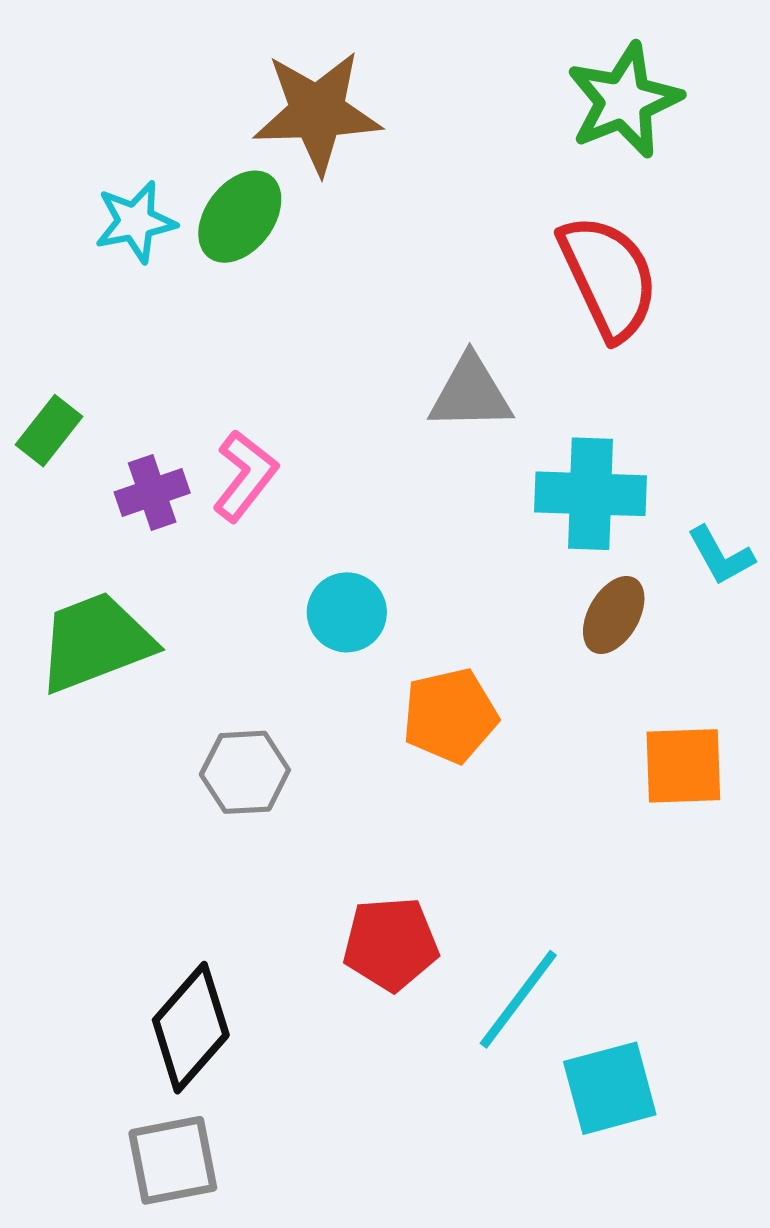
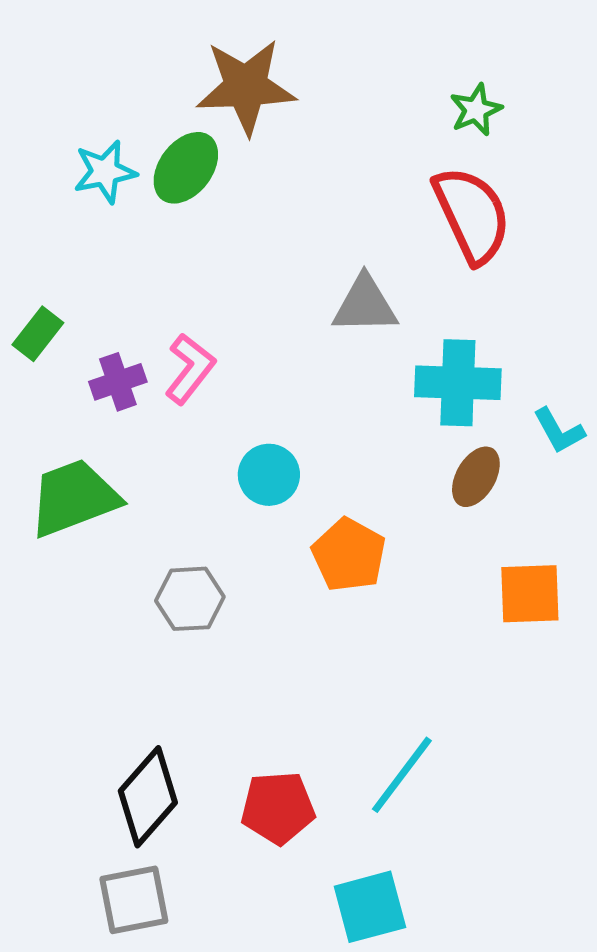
green star: (624, 101) -> (476, 110), moved, size x0.6
orange pentagon: (450, 716) -> (349, 555), turned -30
red pentagon: (391, 944) -> (278, 808), moved
cyan square: (610, 1088) -> (370, 907), moved

